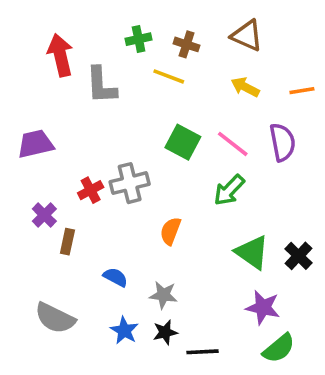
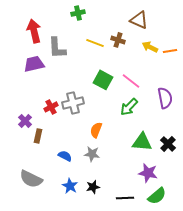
green cross: (139, 39) -> (78, 13), moved
brown cross: (186, 44) -> (118, 40), moved
yellow arrow: (245, 87) -> (150, 47), moved
purple semicircle: (282, 142) -> (165, 98), moved
purple trapezoid: (35, 144) -> (34, 64), moved
green triangle: (252, 252) -> (142, 142), turned -30
gray star: (163, 295) -> (92, 154), moved
black line: (202, 352) -> (125, 198), moved

